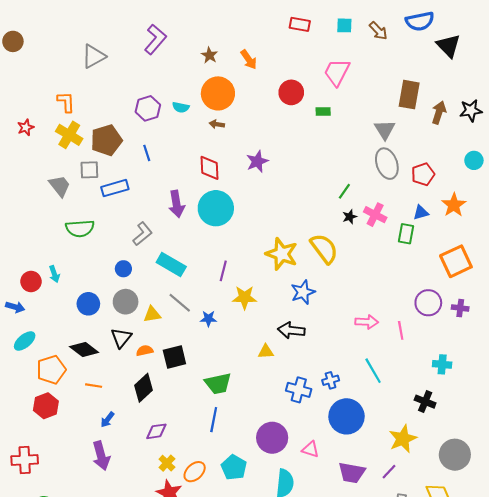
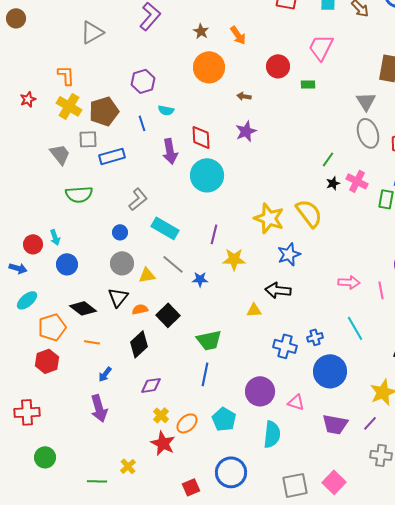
cyan semicircle: (181, 107) -> (166, 110), moved
brown arrow: (217, 124) -> (244, 96), moved
purple arrow: (177, 204) -> (170, 151), moved
blue circle: (88, 304) -> (67, 264), moved
black square: (174, 357) -> (168, 315), turned -30

